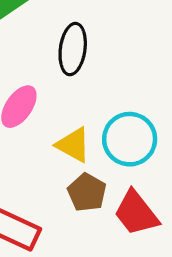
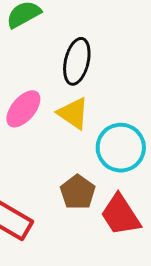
yellow triangle: (73, 145) -> (73, 113), moved

